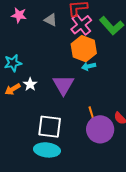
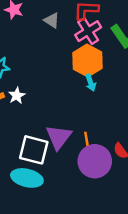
cyan arrow: (89, 66) -> (91, 83), turned -104
purple triangle: (63, 85) -> (59, 137), moved

